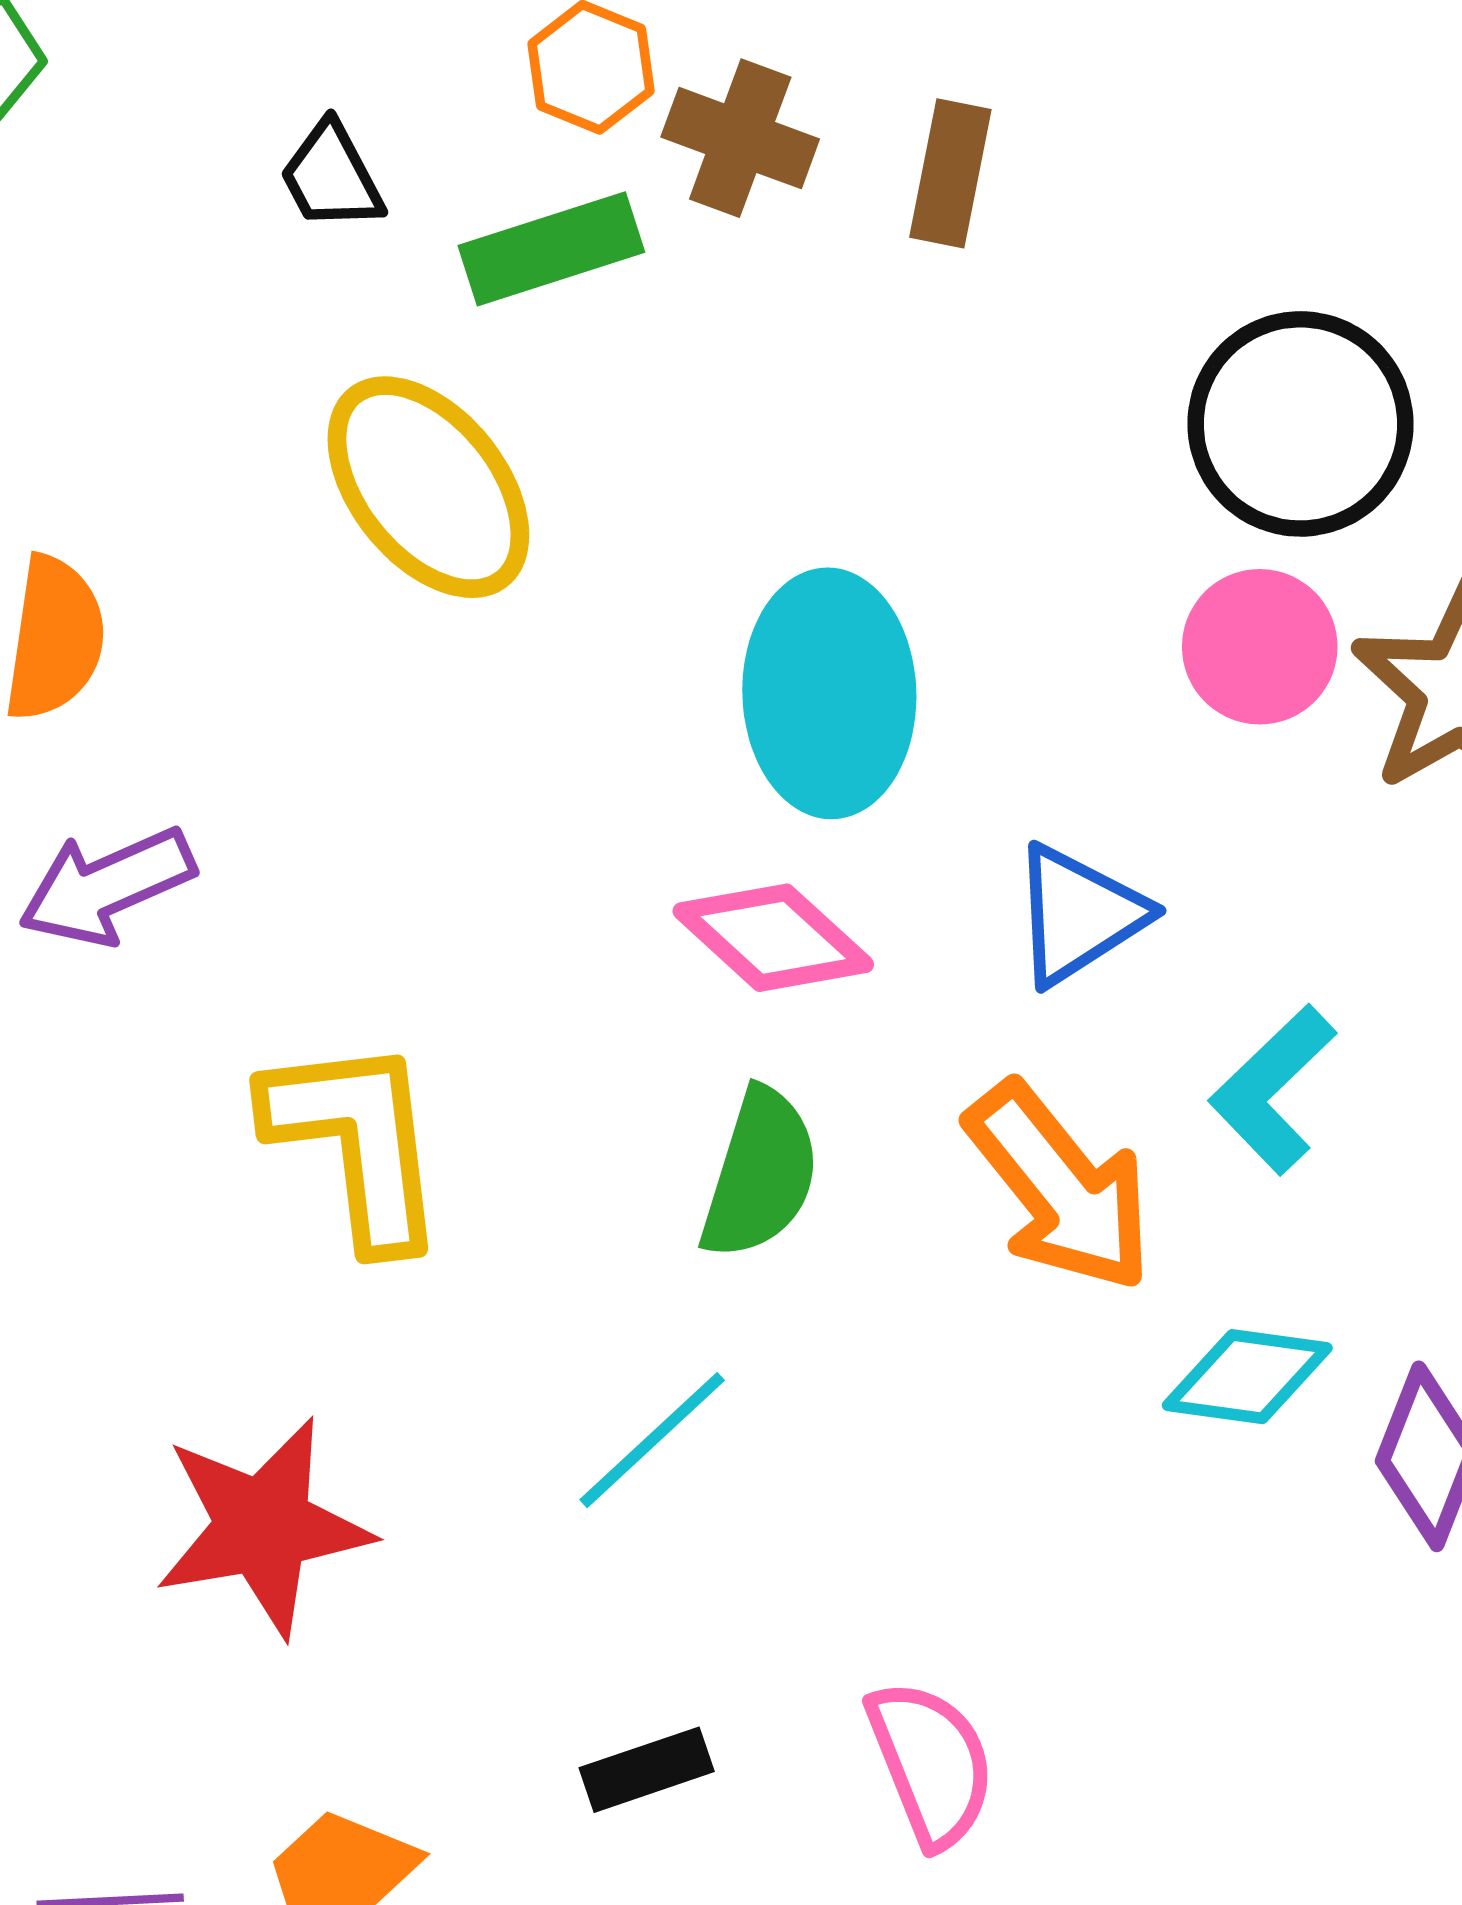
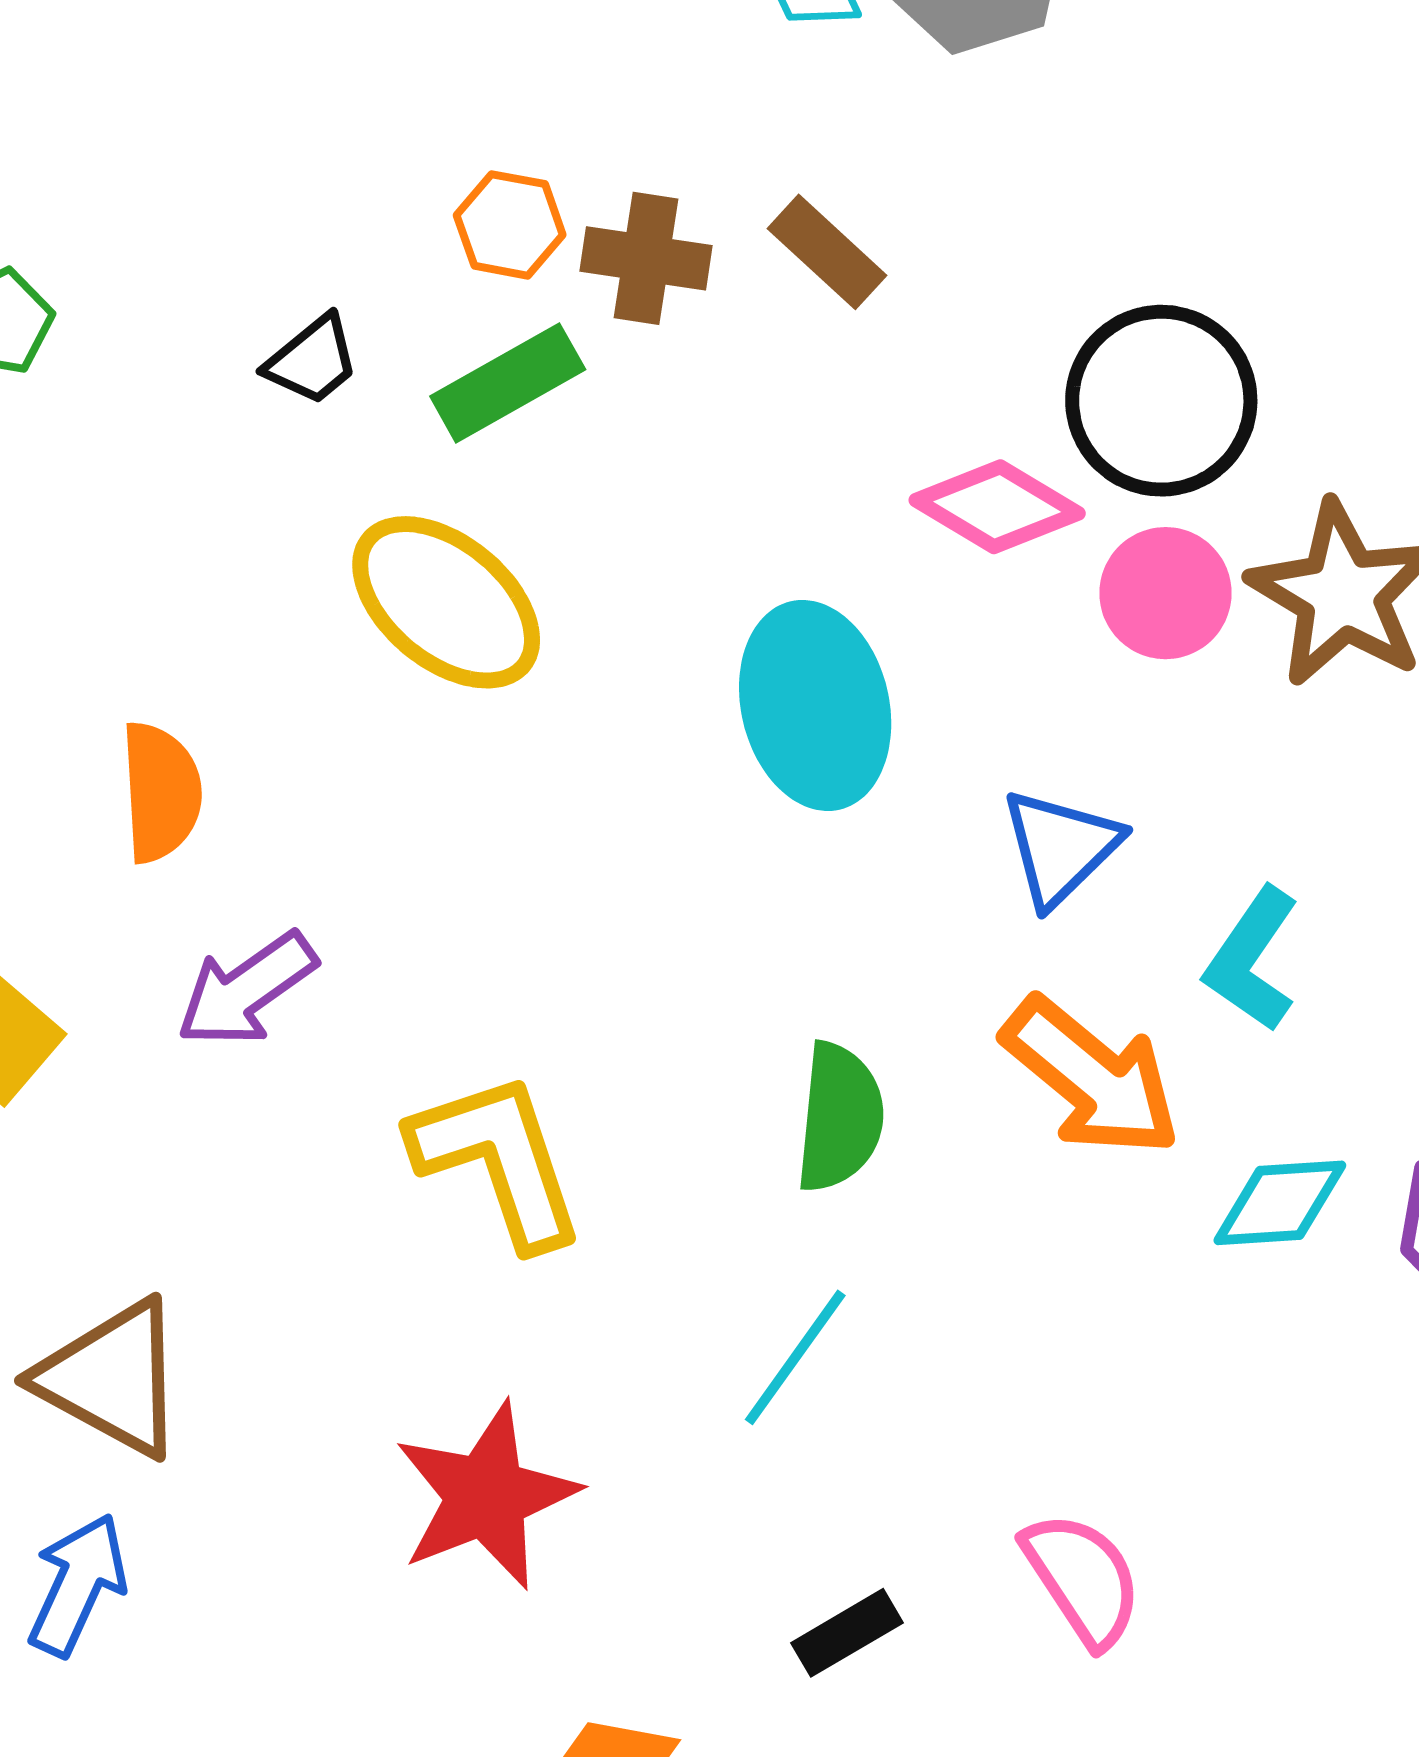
brown rectangle: (950, 173) -> (827, 252), turned -47
black trapezoid: (331, 176) -> (312, 360), turned -90
pink diamond: (773, 938) -> (997, 507), moved

